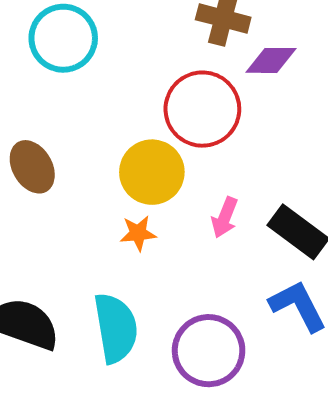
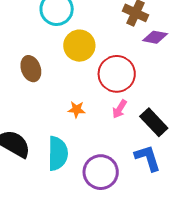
red circle: (202, 109) -> (117, 74), moved
yellow circle: (152, 172) -> (79, 46), moved

